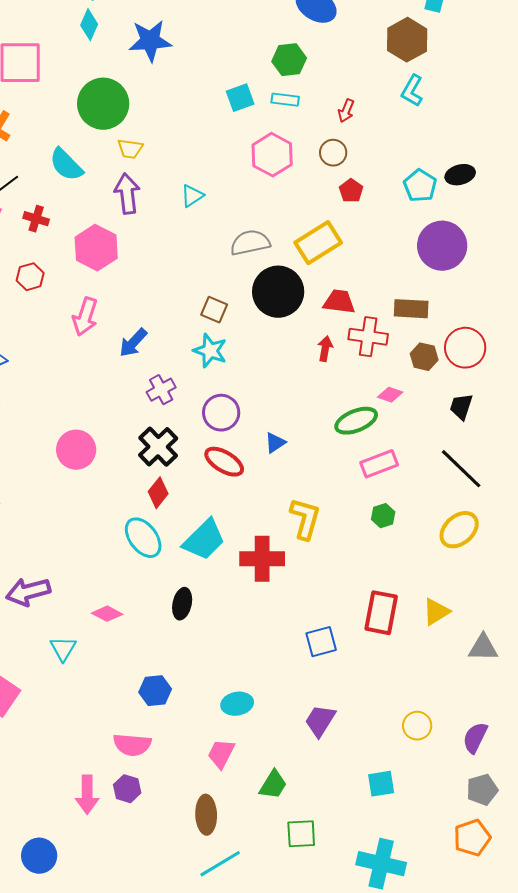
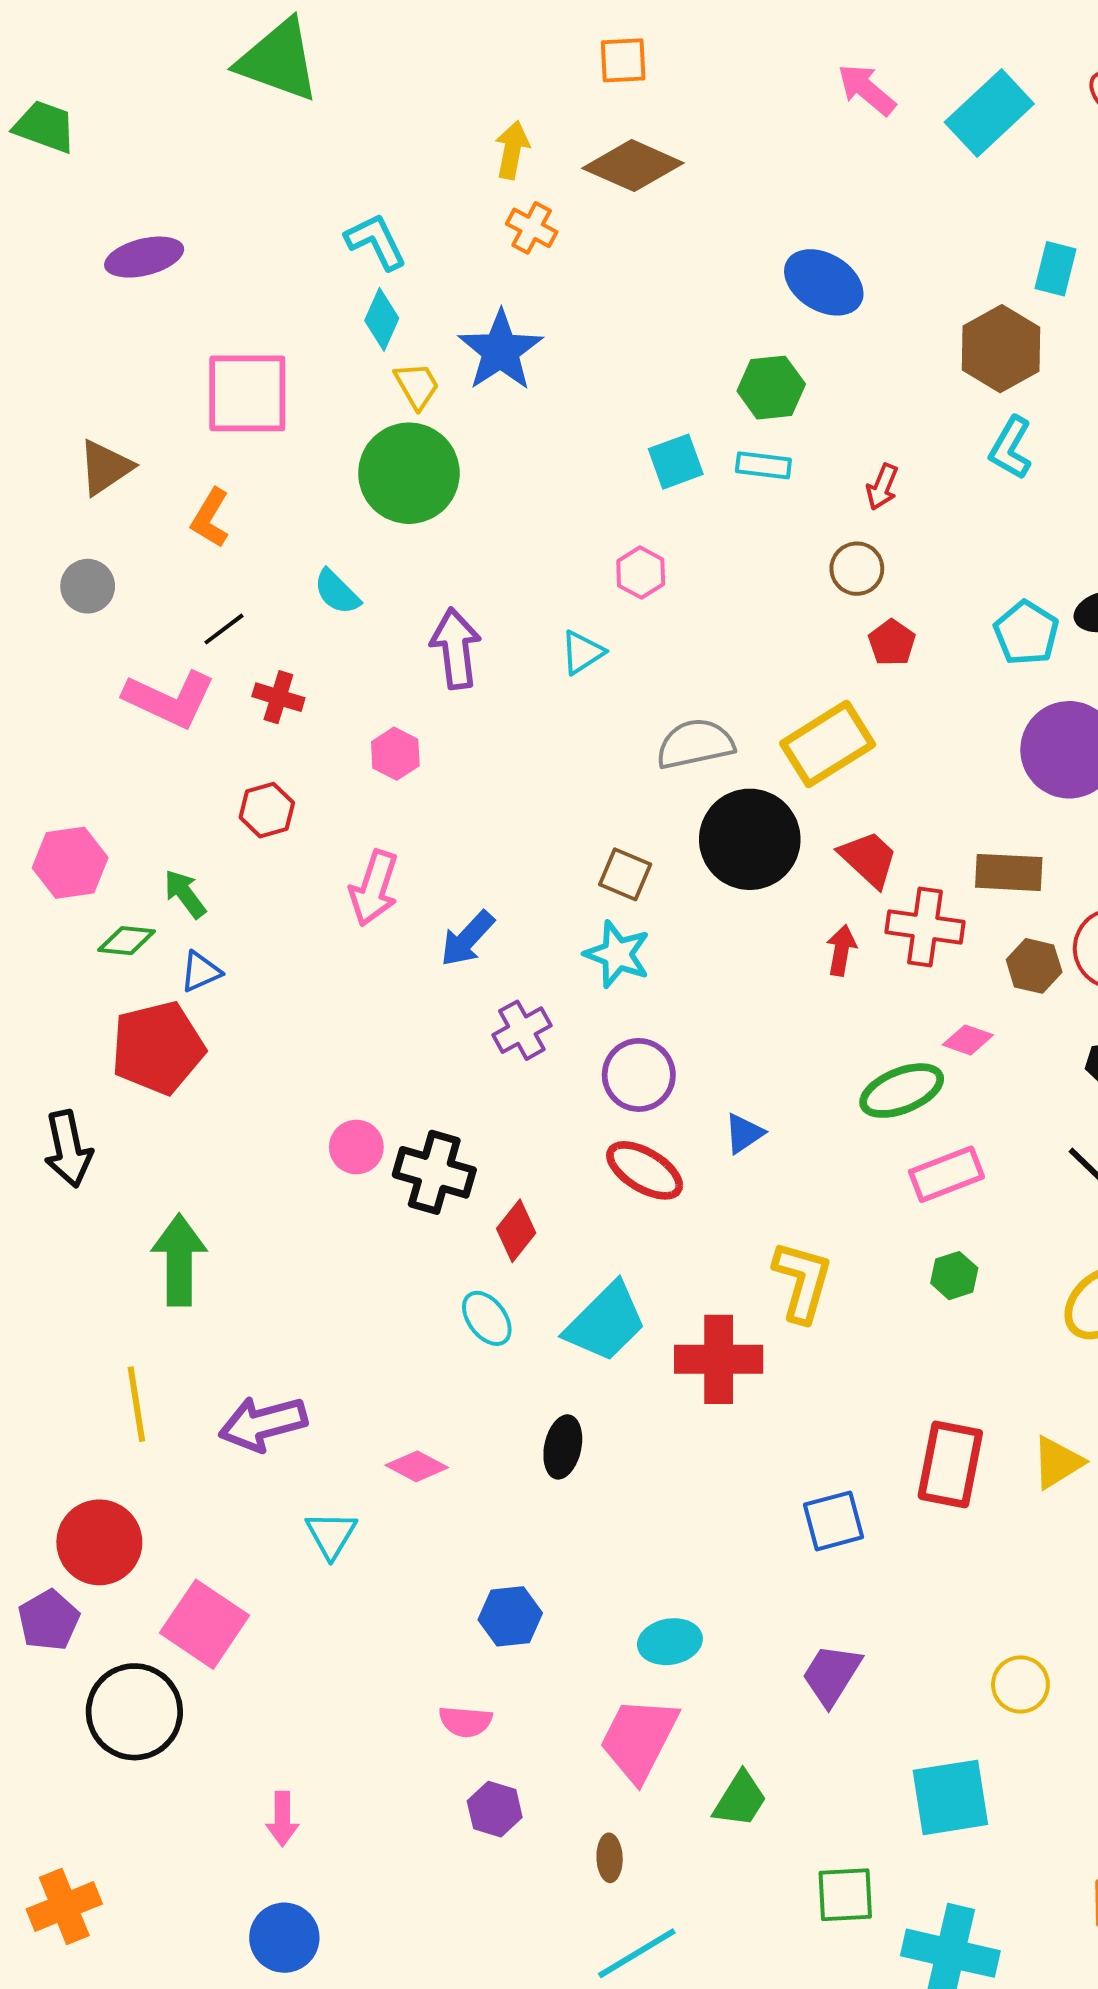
blue star: (150, 41) -> (500, 351), turned -30
yellow trapezoid: (130, 149) -> (417, 386), moved, turned -128
pink hexagon: (272, 155) -> (641, 573), moved, size x0.6
cyan semicircle: (66, 165) -> (337, 592), size x0.7
pink hexagon: (96, 248) -> (395, 754), size x0.6
red trapezoid: (339, 302) -> (869, 859), turned 36
black cross: (158, 447) -> (434, 1172), moved, turned -30
pink circle: (76, 450) -> (356, 1147), size x0.7
cyan ellipse: (143, 538) -> (487, 1318), size x0.7
pink semicircle: (132, 745) -> (465, 1722), size x0.7
pink trapezoid: (221, 754) -> (639, 1739), size x1.5
cyan square: (381, 784) -> (950, 1797), size x1.5
purple hexagon: (127, 789) -> (495, 1809), moved
pink arrow: (87, 795) -> (282, 1819), moved, size x0.7
brown ellipse: (206, 815) -> (610, 1858), size x0.6
green square: (301, 834) -> (845, 1895), moved

